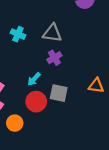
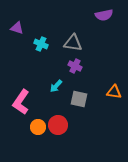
purple cross: (54, 58) -> (75, 66), turned -32
red circle: (36, 102) -> (58, 125), moved

